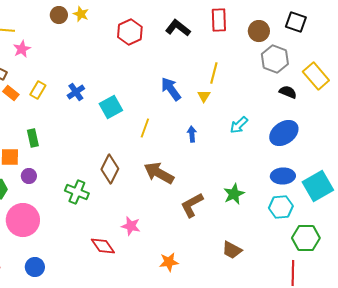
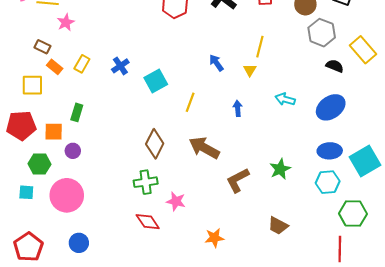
blue arrow: (171, 89) -> (216, 63), size x0.7
cyan arrow: (239, 125) -> (285, 99), turned 60
green rectangle: (33, 138) -> (77, 112), turned 30
green cross: (77, 192) -> (146, 182), moved, turned -30

